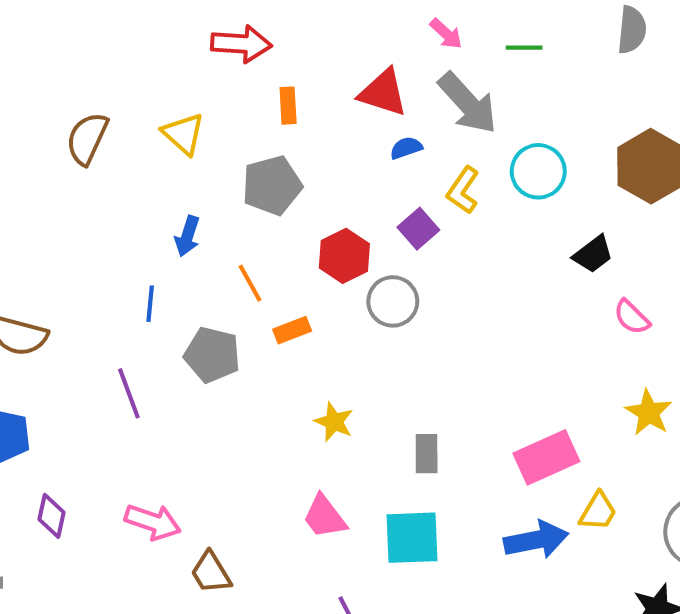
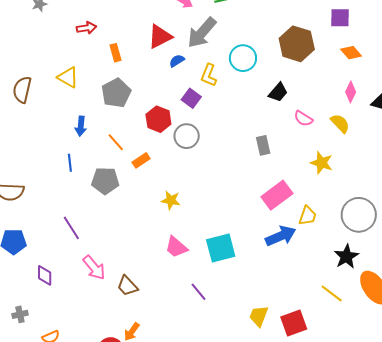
red arrow: (241, 44) -> (86, 28), size x0.7
red triangle: (383, 93) -> (160, 36), turned -32
gray arrow: (468, 103) -> (202, 33), turned 96
purple line: (129, 393) -> (71, 228), moved
gray rectangle: (427, 454) -> (263, 145), moved
pink arrow: (153, 522) -> (94, 268), turned 44

